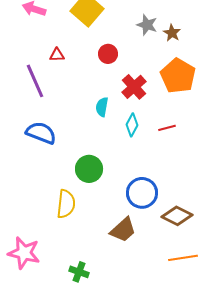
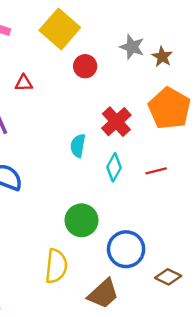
red circle: (108, 54) -> (85, 66), moved
green circle: (89, 169) -> (81, 220), moved
yellow semicircle: (66, 204) -> (56, 266), moved
brown diamond: (177, 216) -> (168, 277), size x0.7

